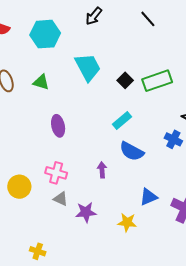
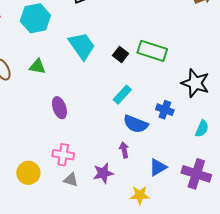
green rectangle: (157, 81) -> (152, 51), turned 44
blue cross: (173, 139) -> (165, 110), moved
purple arrow: (102, 170) -> (124, 150), moved
purple star: (86, 212) -> (103, 173), moved

